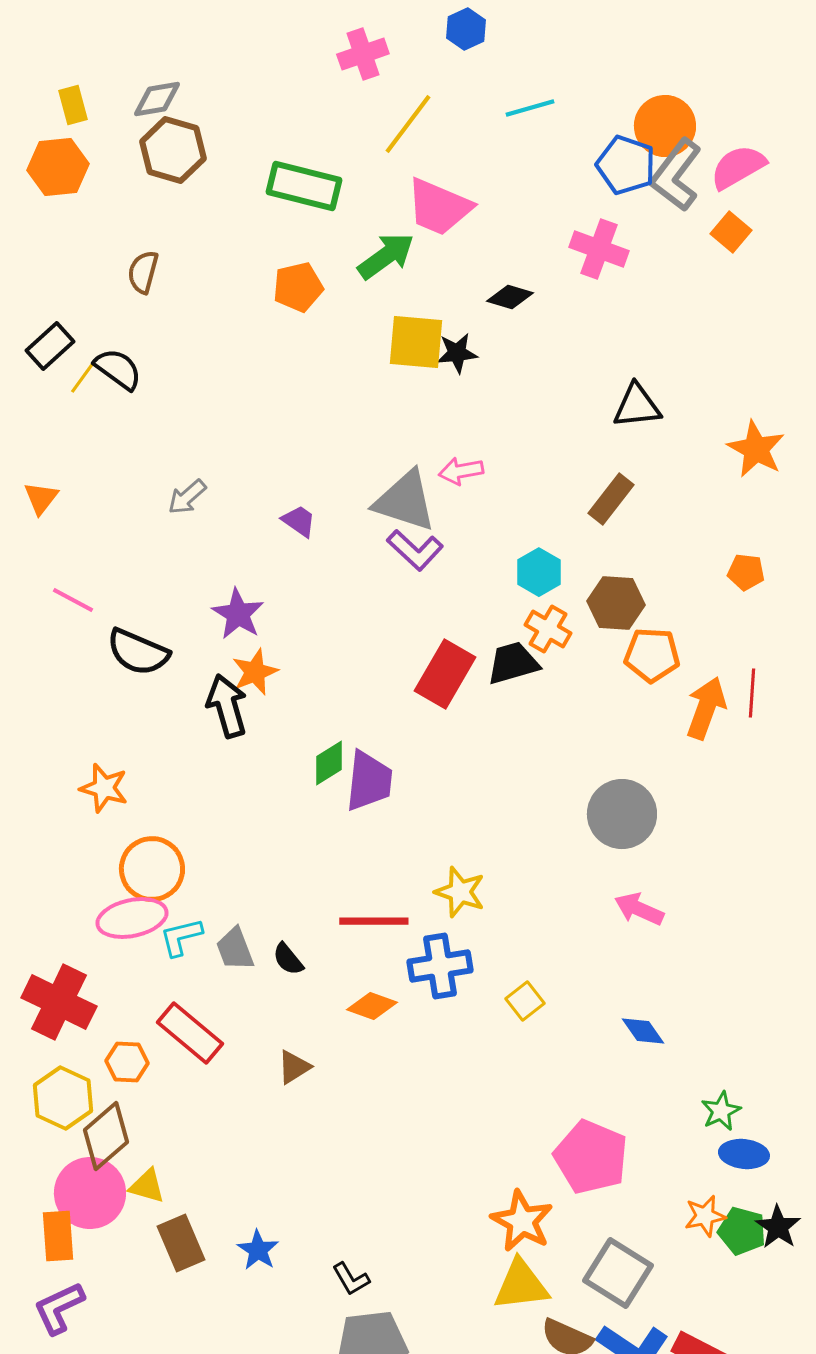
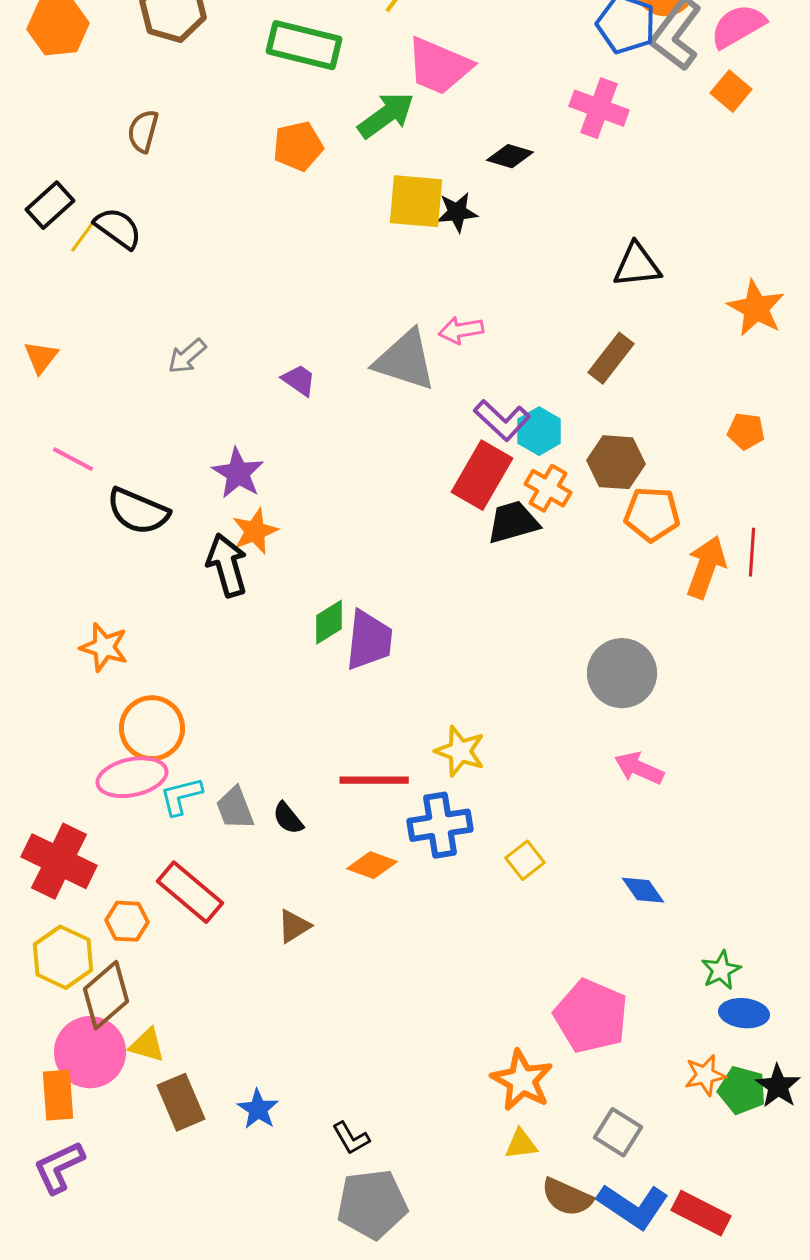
purple L-shape: (415, 550) -> (502, 420), moved
red rectangle: (445, 674) -> (482, 475), moved
gray square: (618, 1273) -> (618, 1132), size x0.7
yellow triangle: (521, 1285) -> (521, 1144), size x0.6

